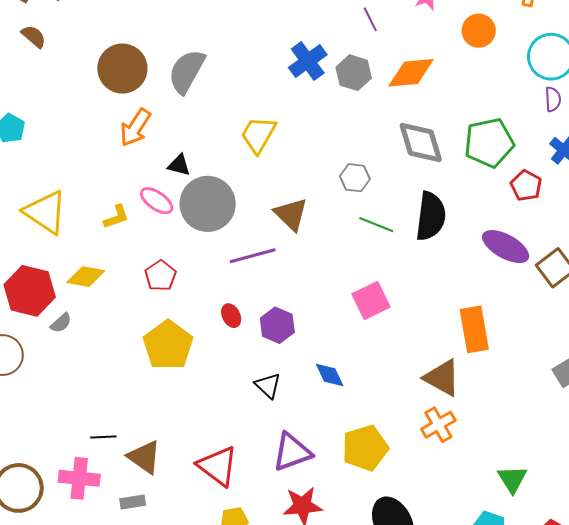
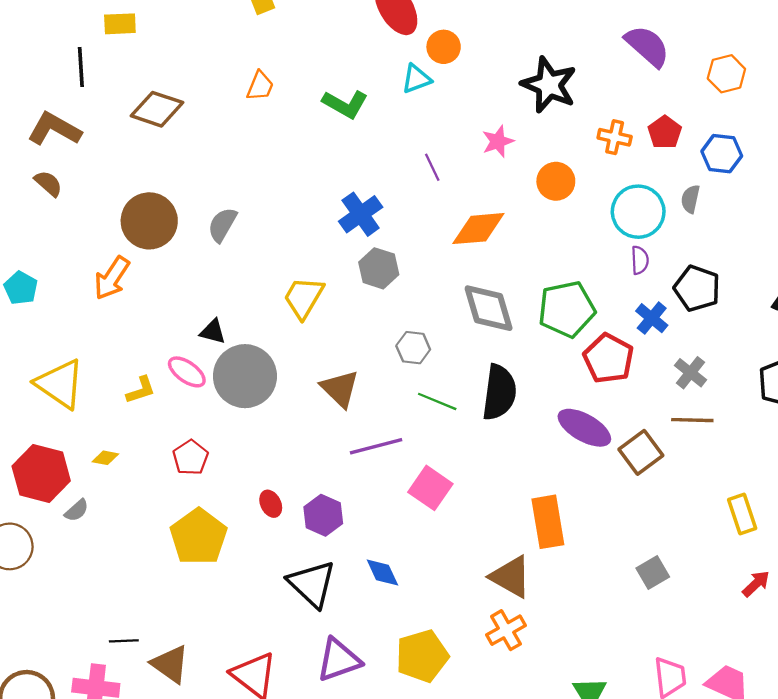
gray semicircle: (187, 71) -> (222, 225), size x0.7
gray hexagon: (354, 73) -> (379, 268), moved
orange arrow: (135, 128) -> (112, 278), moved
red pentagon: (526, 186) -> (608, 358), size x1.4
purple line: (253, 256) -> (376, 446), moved
yellow diamond: (86, 277) -> (105, 458), size x0.6
pink square: (371, 301) -> (430, 488), turned -30
black triangle: (268, 386) -> (312, 584), size x1.6

